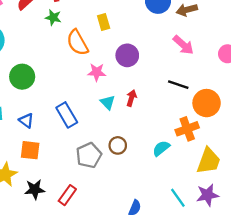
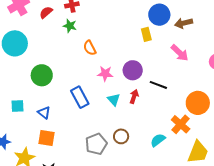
yellow rectangle: (104, 22) -> (146, 34), moved
orange semicircle: (77, 43) -> (90, 48), size x0.7
purple circle: (127, 55) -> (133, 70), moved
black line: (178, 85) -> (158, 85), moved
blue rectangle: (67, 115) -> (80, 97), moved
orange cross: (187, 129) -> (181, 124), turned -30

